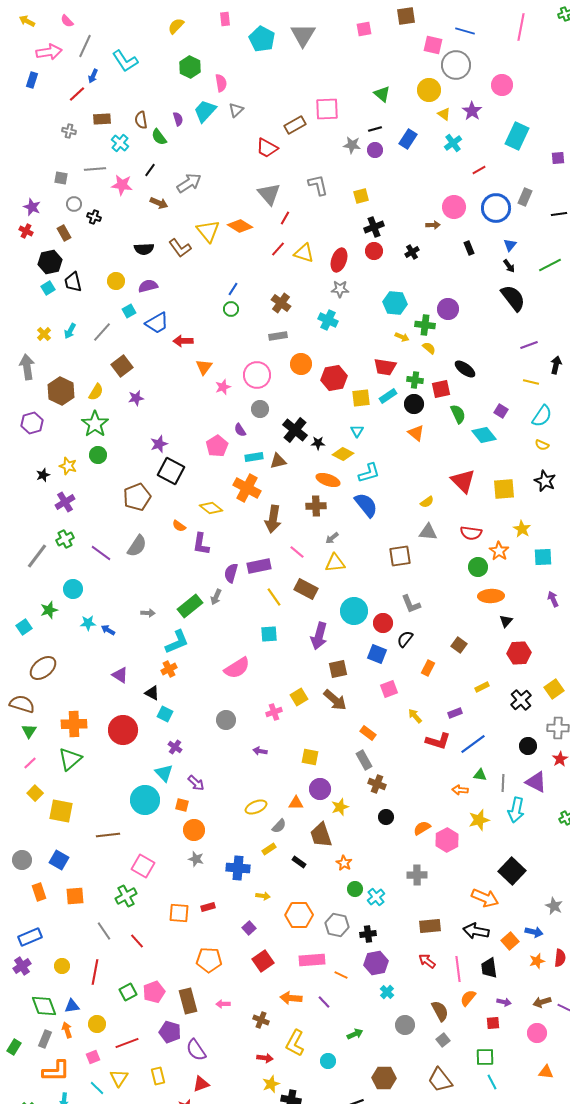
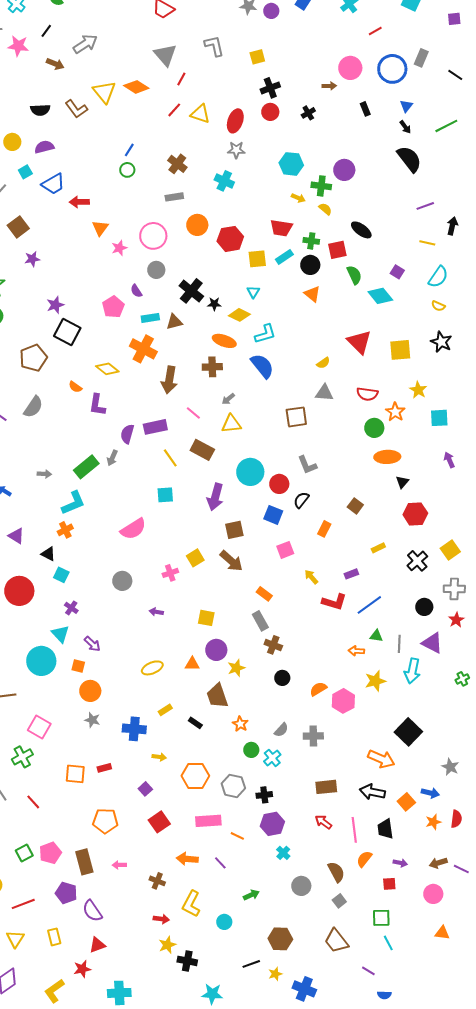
black line: (559, 214) -> (455, 75), turned 42
gray semicircle: (279, 826) -> (281, 730), moved

